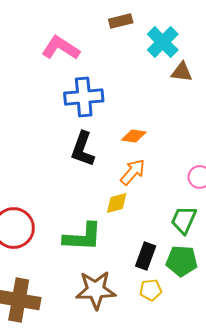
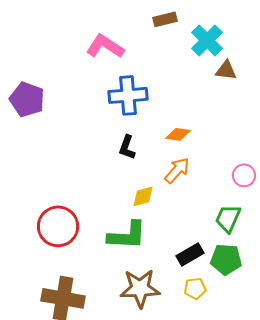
black L-shape: (83, 149) -> (127, 147), size x0.7
yellow diamond: (117, 203) -> (143, 196), moved
black rectangle: (146, 256) -> (190, 254), turned 40

